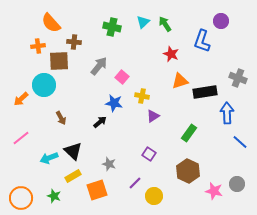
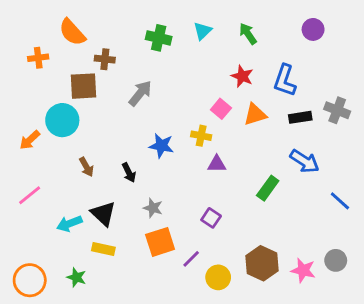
green arrow: (165, 24) -> (248, 34), moved
blue L-shape: (202, 41) -> (285, 80), moved
orange cross: (38, 46) -> (38, 58), moved
pink square: (122, 77) -> (221, 109), moved
black rectangle: (205, 92) -> (300, 117), moved, size x0.7
blue arrow: (227, 113) -> (305, 161), moved, turned 125
purple triangle: (153, 116) -> (217, 164), turned 32
black arrow: (100, 122) -> (129, 173), moved, turned 104
gray star: (109, 164) -> (153, 208), moved
brown hexagon: (188, 171) -> (262, 263), moved
yellow rectangle: (73, 176) -> (103, 249), turned 42
orange square: (97, 190) -> (160, 242), moved

